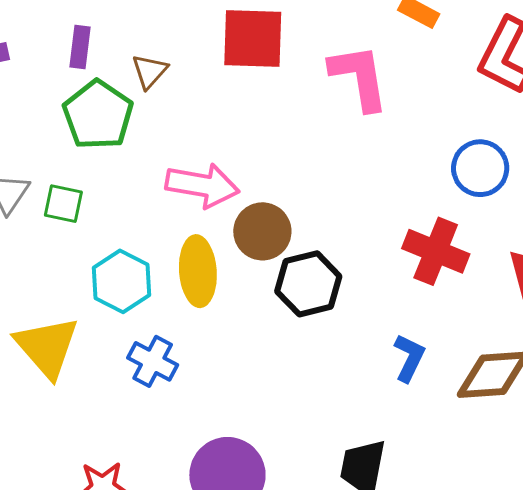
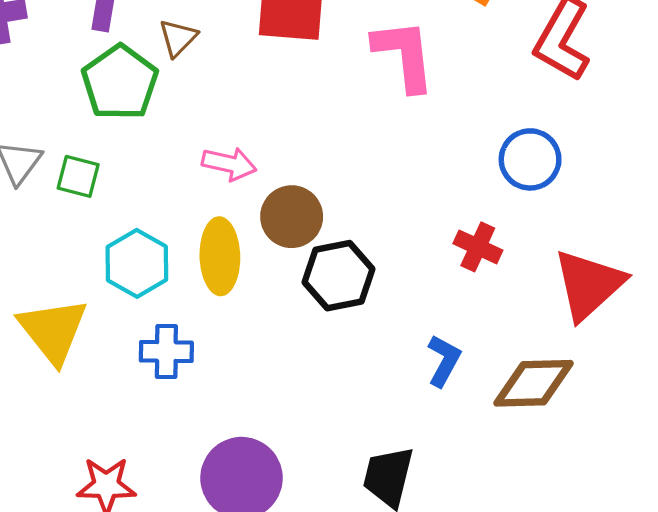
pink arrow: (202, 185) -> (229, 164), size x0.7
red cross: (436, 251) -> (478, 247), size x0.7
blue cross: (153, 361) -> (166, 351), turned -30

